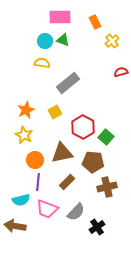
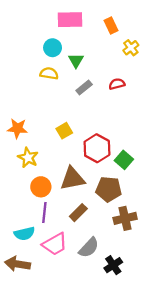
green triangle: (63, 40) -> (76, 61), moved, turned 40
red semicircle: (121, 72) -> (117, 84), moved
gray rectangle: (68, 83) -> (84, 87), moved, size x0.6
orange star: (26, 110) -> (17, 128), moved, turned 30
pink trapezoid: (47, 209) -> (55, 244), turned -50

